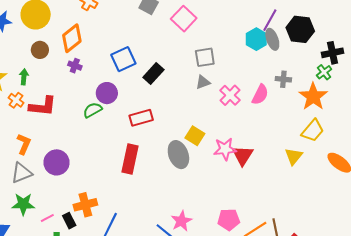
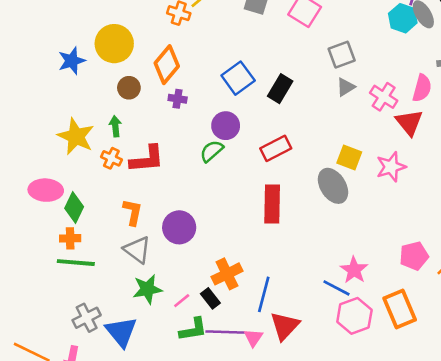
red triangle: (243, 155) -> (409, 122), moved
gray triangle: (22, 173) -> (137, 250), turned -50

